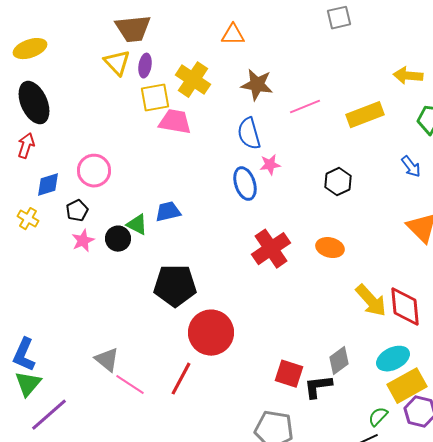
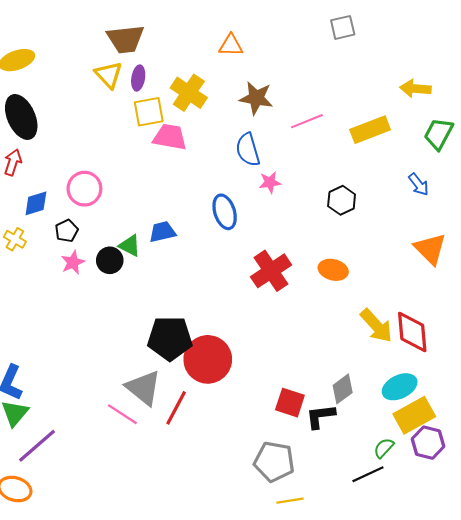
blue ellipse: (245, 184) -> (225, 212), moved
black pentagon: (175, 286) -> (170, 338), moved
gray triangle: (107, 360) -> (143, 388), moved, size x1.4

